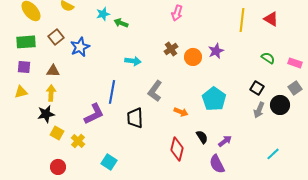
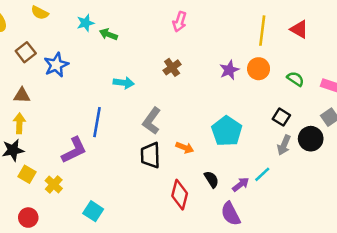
orange circle: (193, 57) -> (259, 69), moved
black trapezoid: (135, 118) -> (150, 155), moved
cyan line: (273, 154) -> (262, 174), moved

